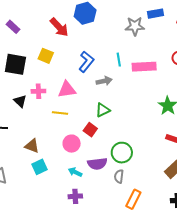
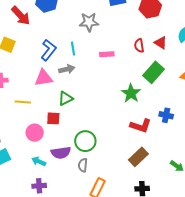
gray star: (135, 26) -> (89, 22), moved
cyan line: (119, 60) -> (73, 49), moved
pink rectangle: (144, 67) -> (107, 54), size x0.6
pink triangle: (67, 90) -> (44, 78), moved
red square: (90, 130) -> (53, 118), turned -32

